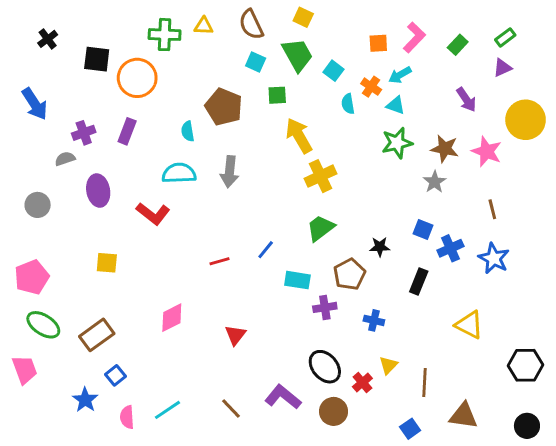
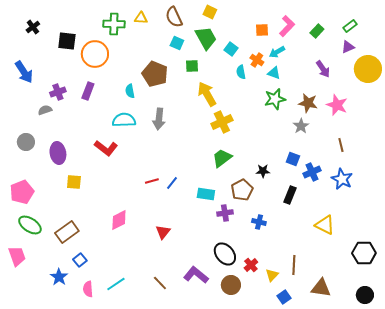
yellow circle: (526, 120) -> (368, 69), moved
purple ellipse: (98, 191) -> (58, 153), moved
blue line: (266, 250) -> (172, 183), moved
yellow triangle: (388, 365) -> (272, 275), moved

